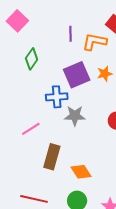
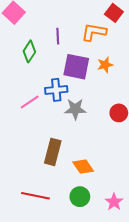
purple line: (70, 34) -> (58, 36), moved
purple square: (77, 75) -> (76, 67), turned 36
pink line: (31, 129) -> (30, 102), moved

